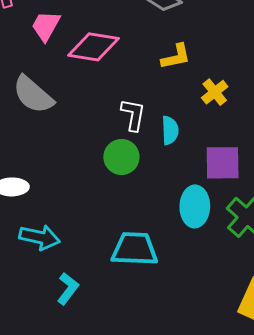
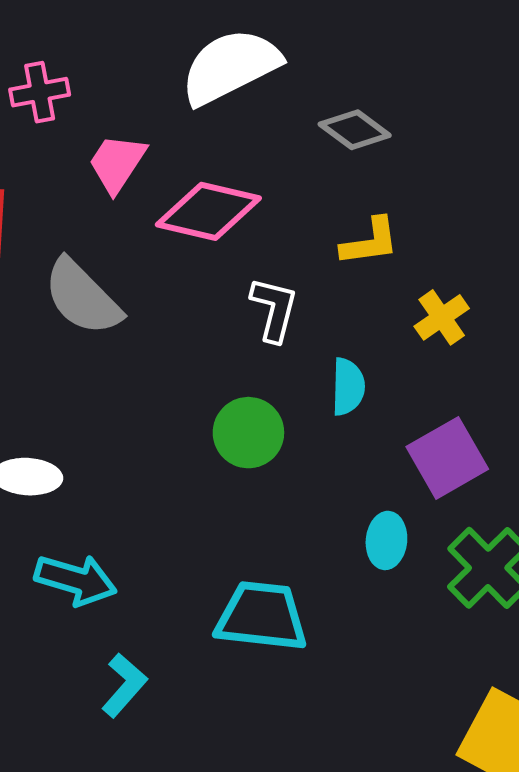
white L-shape: (133, 115) -> (274, 309), moved
purple square: (223, 163) -> (447, 458), turned -33
cyan ellipse: (195, 206) -> (386, 540), size x0.7

